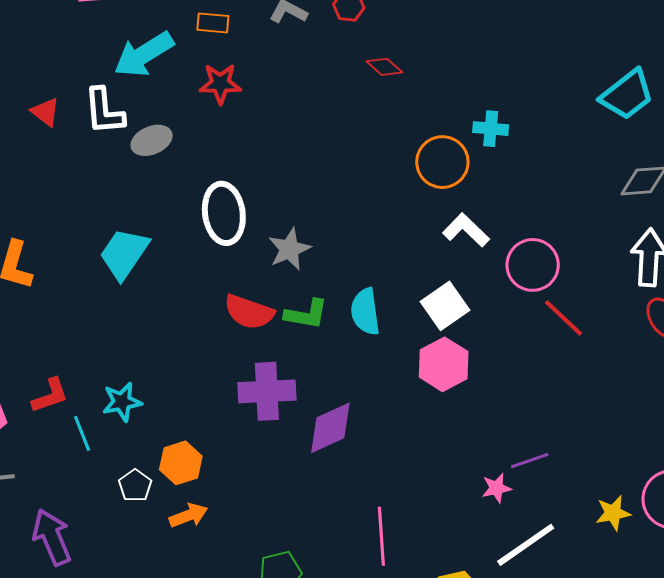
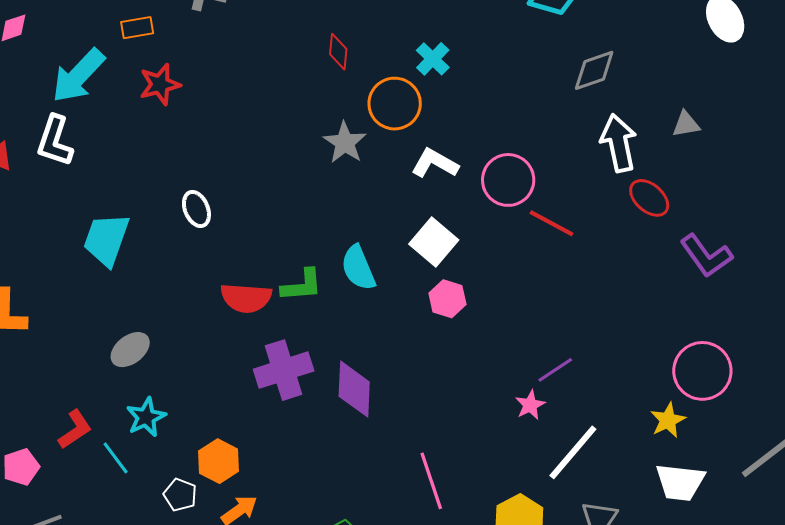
red diamond: (384, 67) -> (338, 52), moved, turned 69
white L-shape: (104, 111) -> (55, 141), turned 38
cyan cross: (491, 129) -> (433, 59), turned -36
gray ellipse: (152, 140) -> (130, 350), moved
white ellipse: (224, 213) -> (196, 209), size x0.6
gray star: (289, 249) -> (345, 143), moved
cyan trapezoid: (124, 254) -> (106, 240), moved
pink hexagon: (444, 364) -> (447, 299), size x0.7
purple diamond: (330, 428) -> (354, 389), turned -48
yellow star: (613, 513) -> (668, 420), moved

